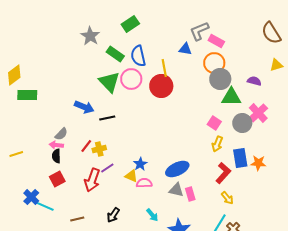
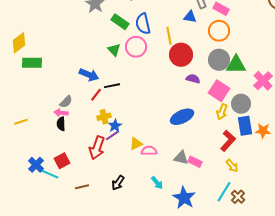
gray circle: (220, 79) -> (219, 60), moved
purple semicircle: (254, 81) -> (193, 79), moved
green triangle: (109, 82) -> (114, 50), size x0.6
red circle: (161, 86) -> (181, 55), moved
pink square: (214, 123) -> (219, 91), size x1.5
gray circle: (242, 123) -> (241, 104), moved
red line: (86, 146) -> (96, 95), moved
blue star: (140, 164) -> (115, 126), moved
blue ellipse: (177, 169) -> (182, 117), moved
yellow triangle: (131, 176) -> (136, 144), turned -48
red square: (57, 179) -> (62, 161), moved
pink rectangle: (190, 194) -> (195, 162), turned -48

